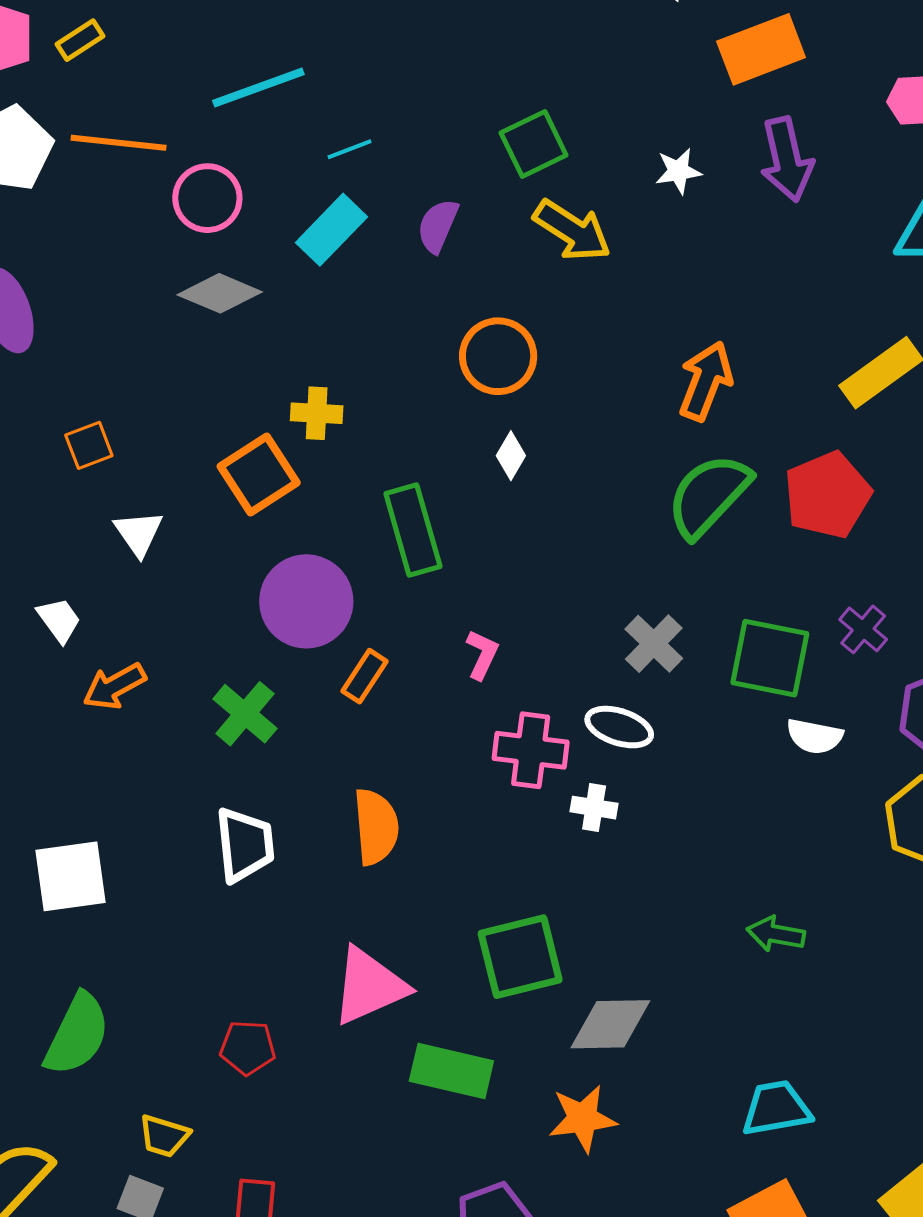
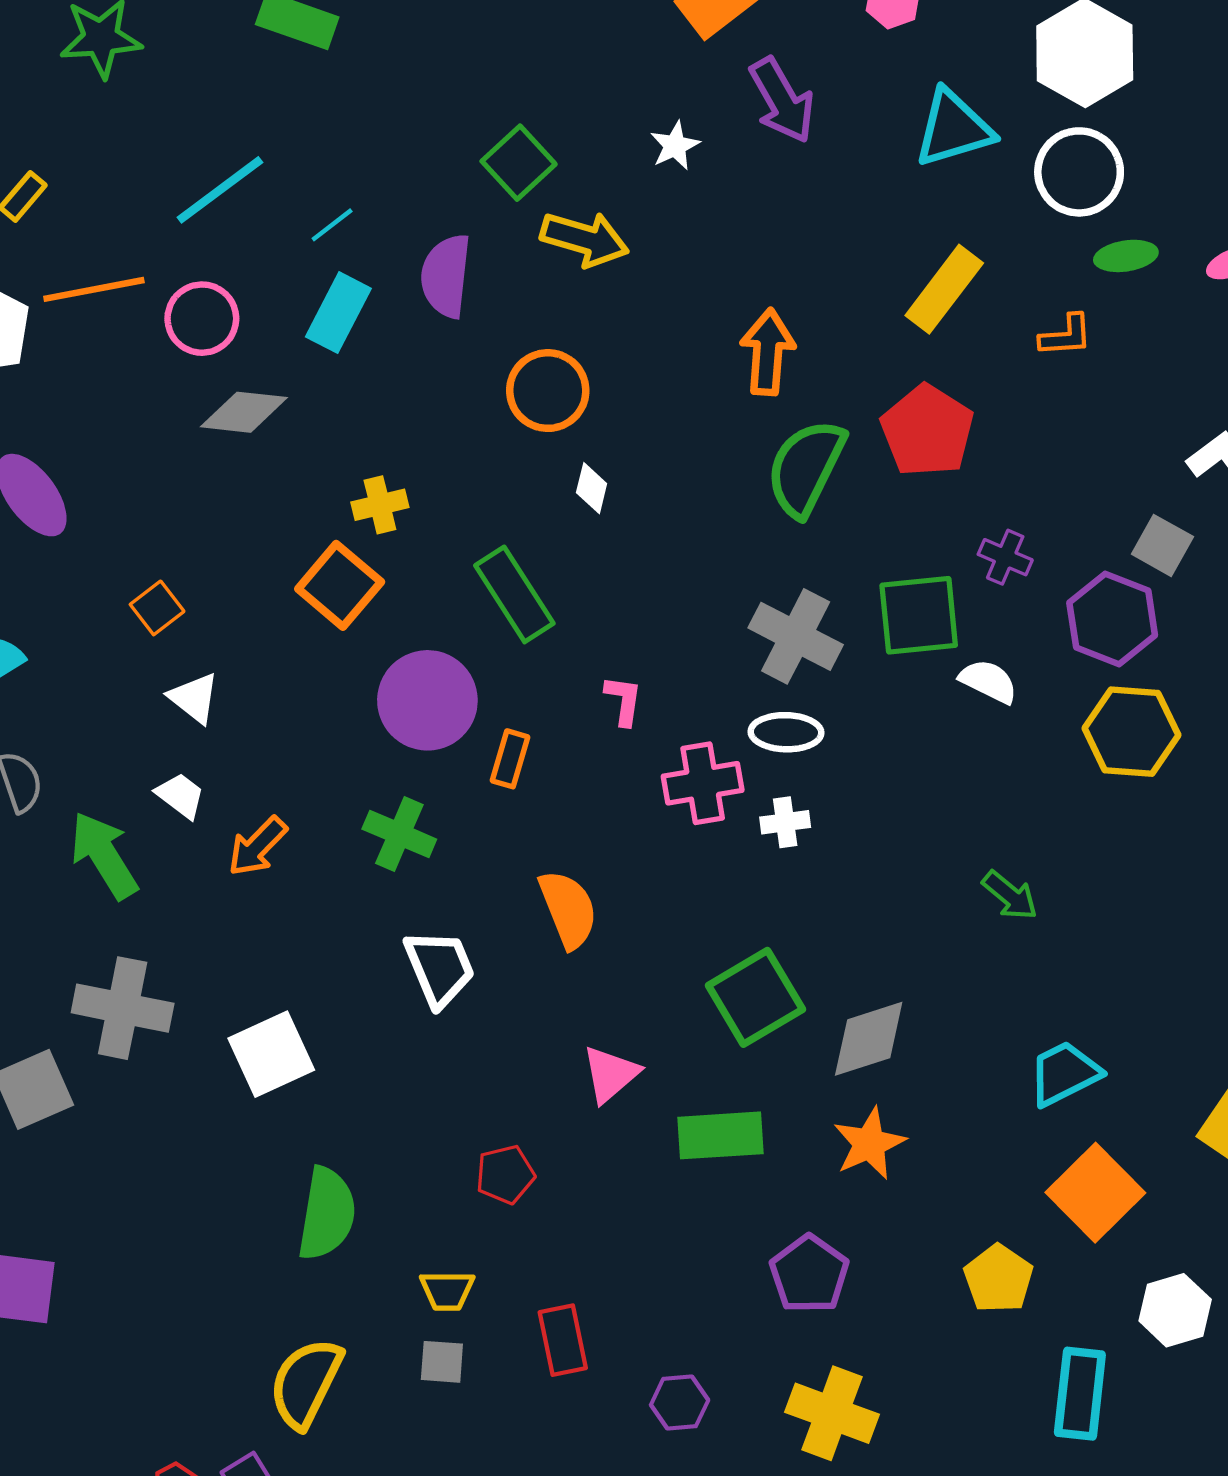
purple semicircle: (438, 226) -> (446, 276), size x1.4
white triangle: (138, 533) -> (194, 698), moved
gray cross: (654, 644) -> (796, 636), size x1.4
white semicircle: (815, 736) -> (989, 681), turned -148
green arrow: (776, 934) -> (1010, 895), turned -134
pink triangle: (369, 986) -> (610, 1074), size x0.7

